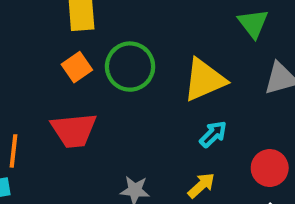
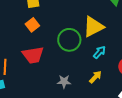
green circle: (130, 67) -> (69, 40), moved

